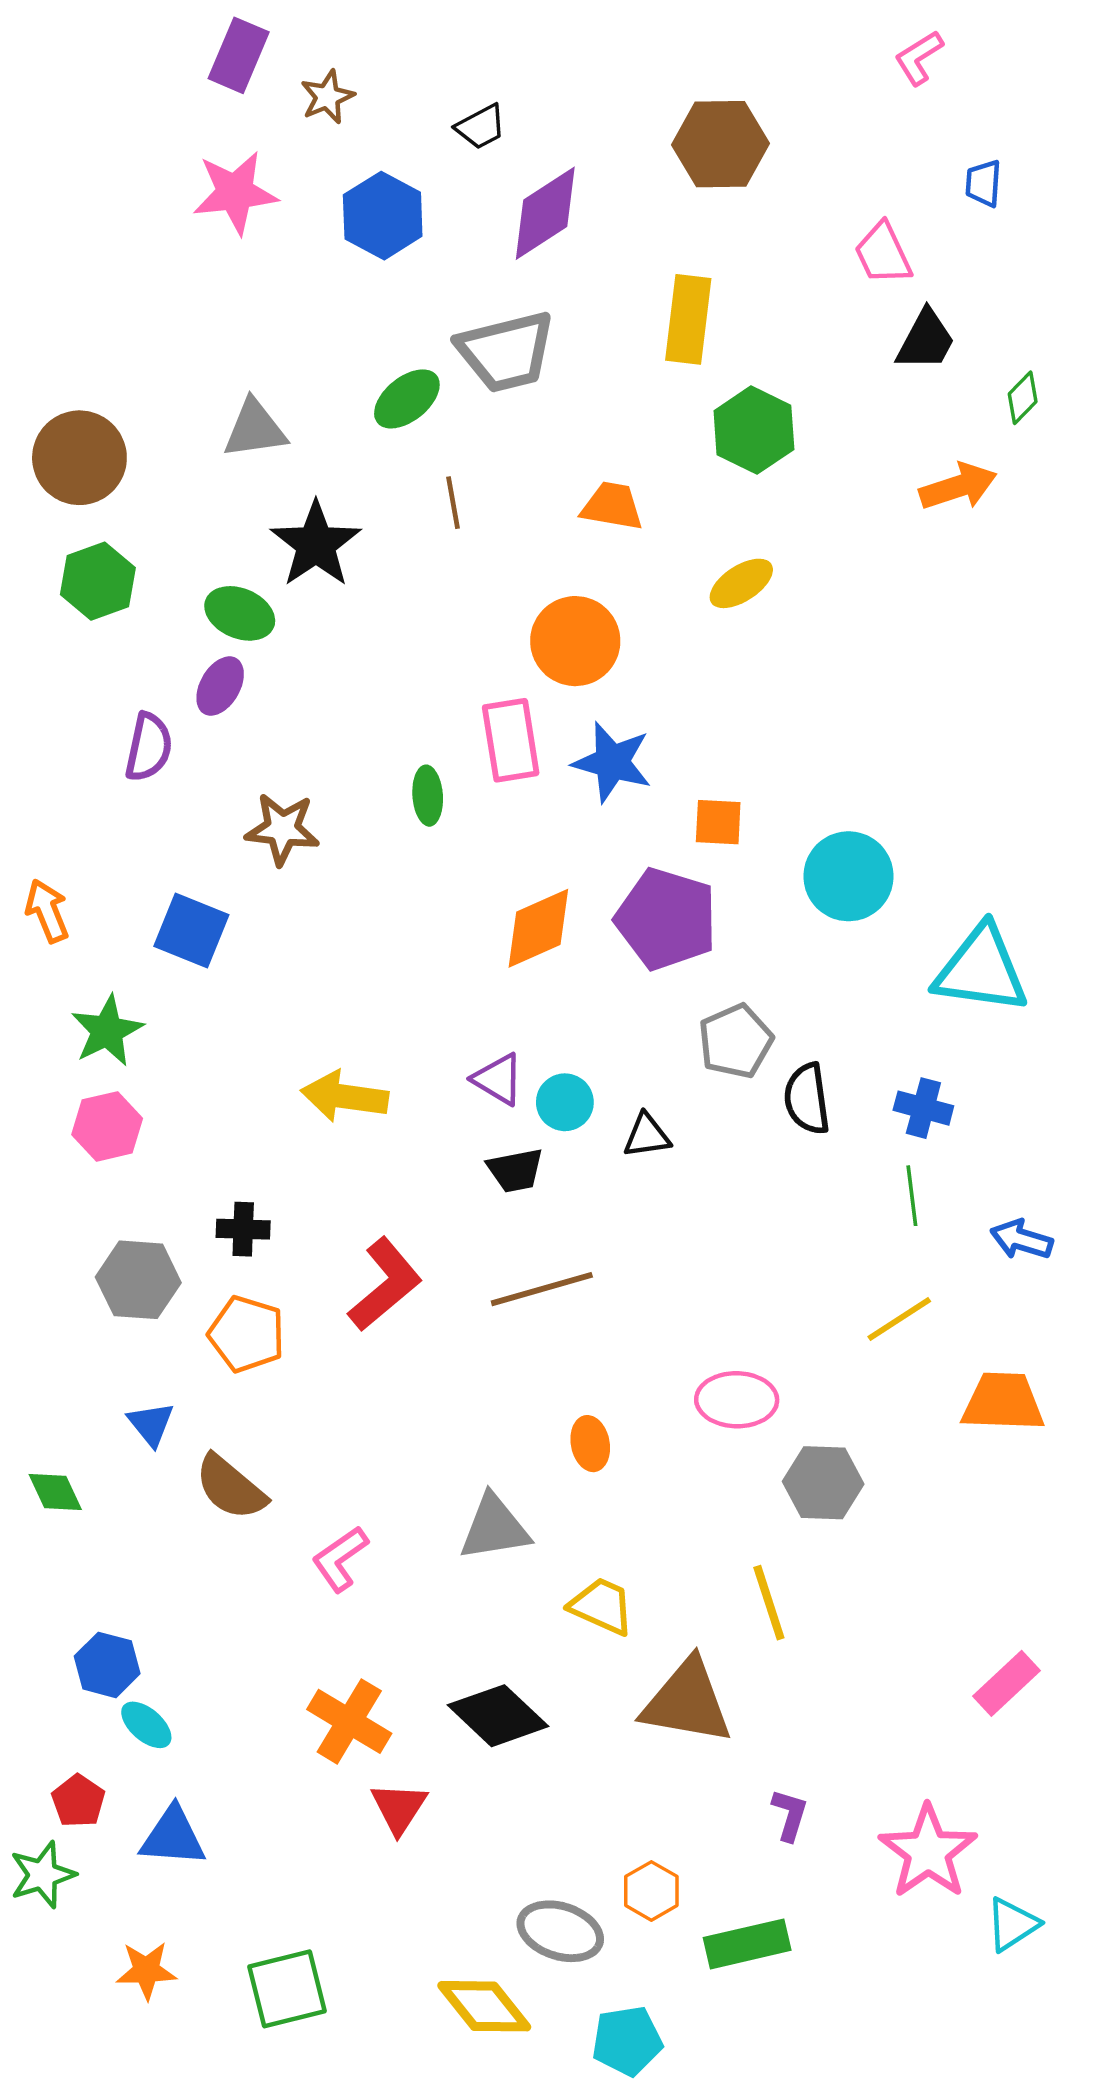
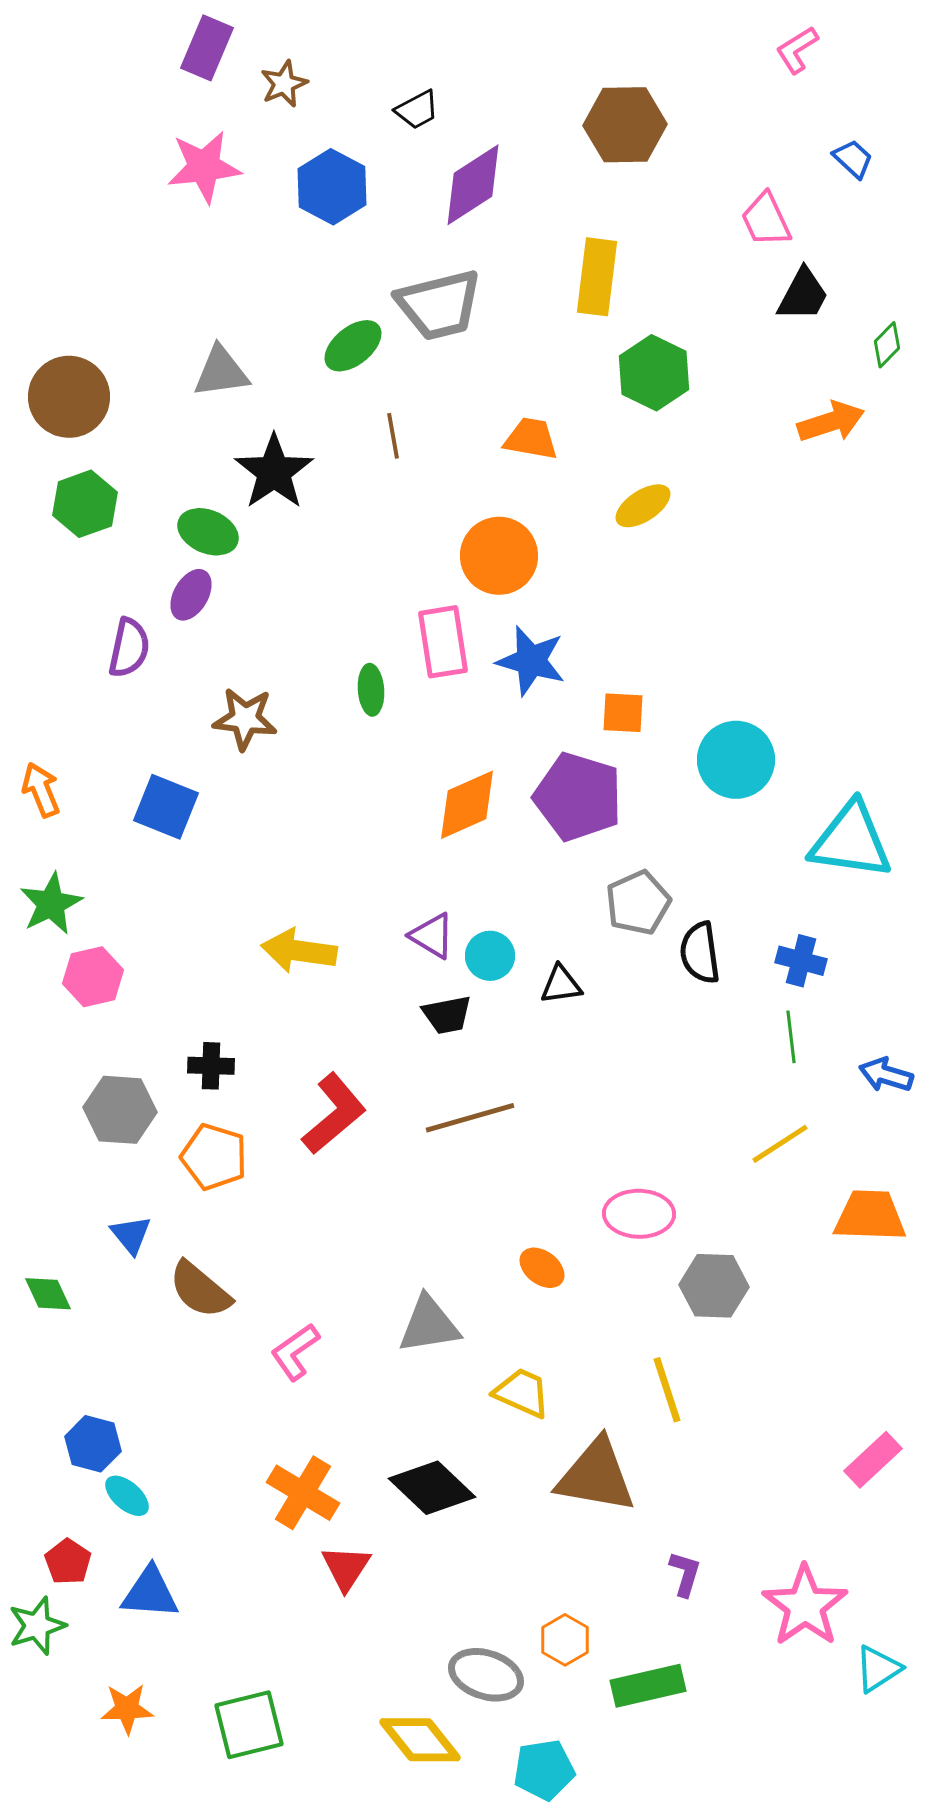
blue trapezoid: (983, 183) -> (853, 159), turned 129
green star: (107, 1031) -> (51, 904), moved
orange ellipse: (590, 1444) -> (542, 1268), moved, turned -42

